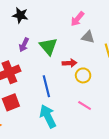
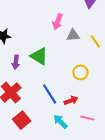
red arrow: (70, 63) -> (71, 100), moved
pink line: (85, 106) -> (87, 118), moved
cyan arrow: (48, 116) -> (60, 122), size x0.7

